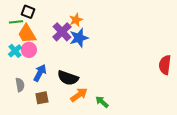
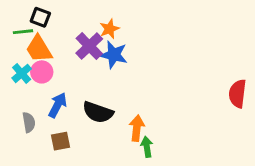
blue star: (79, 38) -> (114, 55), turned 30
orange arrow: (79, 95) -> (137, 128), moved, turned -48
green arrow: (102, 102) -> (147, 147), turned 40

